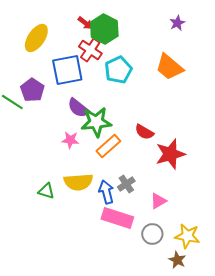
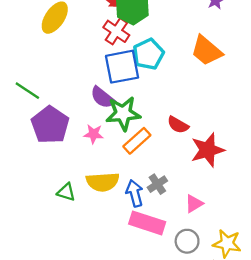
blue square: (67, 70) -> (122, 67), moved
purple pentagon: (32, 90) -> (50, 125), moved, size x1.4

